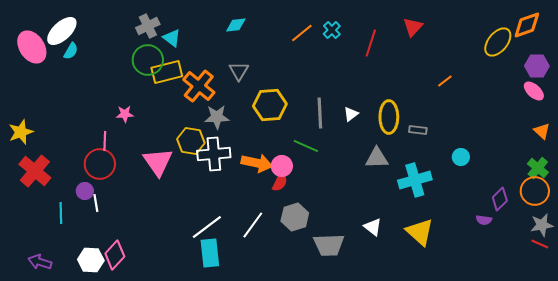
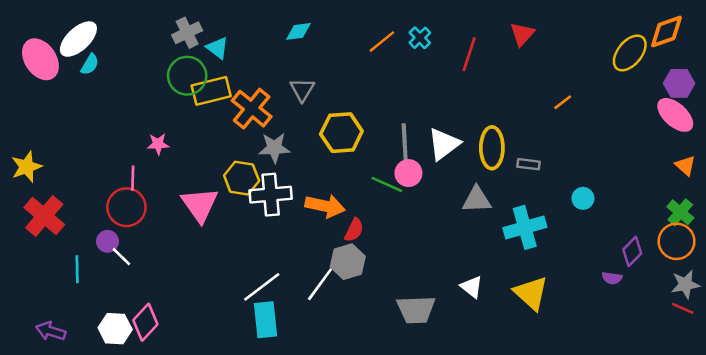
pink ellipse: (534, 91) -> (675, 115), size x1.4
white triangle: (351, 114) -> (444, 144), size x1.8
pink circle: (282, 166) -> (408, 173), moved
white line: (96, 203) -> (121, 257), turned -36
gray hexagon: (295, 217) -> (348, 262), moved

